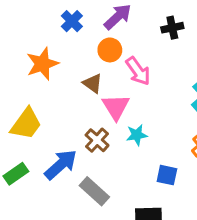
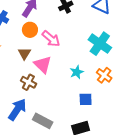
brown triangle: (93, 83) -> (24, 53), turned 40
cyan star: (137, 135) -> (77, 72), moved
brown cross: (97, 140) -> (28, 82), moved

